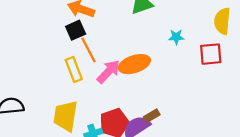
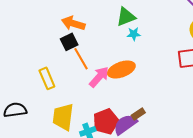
cyan star: (176, 37) -> (134, 34), moved
yellow rectangle: (74, 69) -> (47, 78), moved

